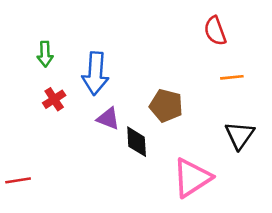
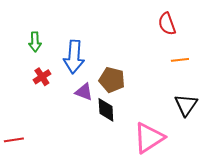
brown pentagon: (166, 106) -> (112, 80), moved

